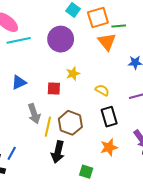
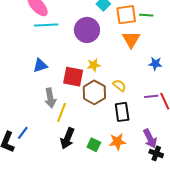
green line: (119, 26) -> (146, 15), moved
red square: (54, 88) -> (73, 77), size x1.5
brown hexagon: (70, 123) -> (94, 92), moved
green square: (86, 172) -> (94, 145), moved

